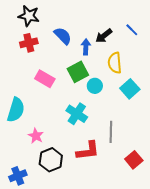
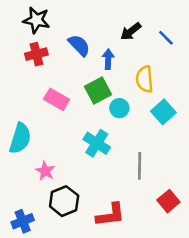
black arrow: (104, 36) -> (131, 31), moved
red L-shape: (88, 151) -> (111, 215), moved

